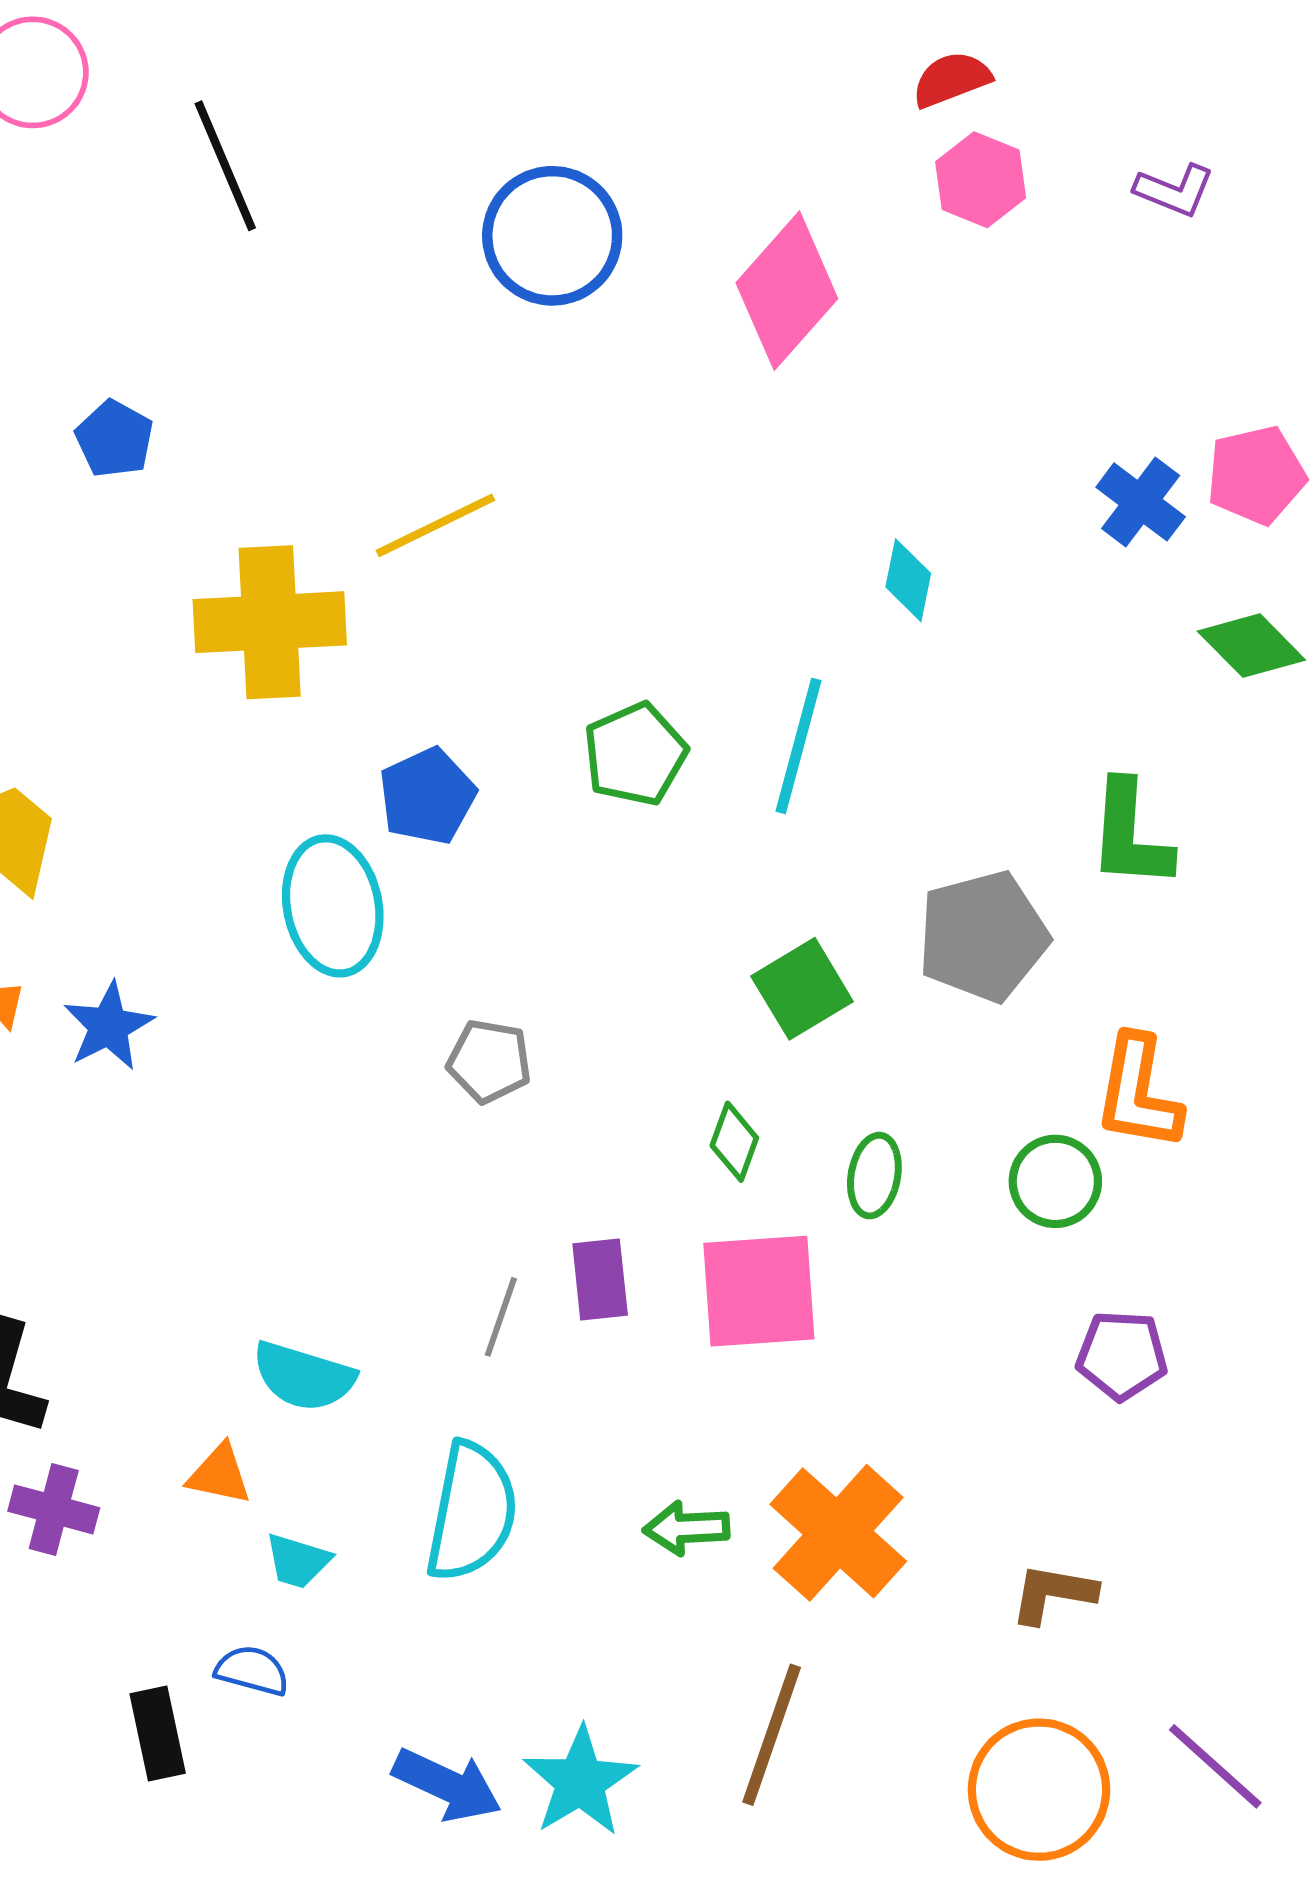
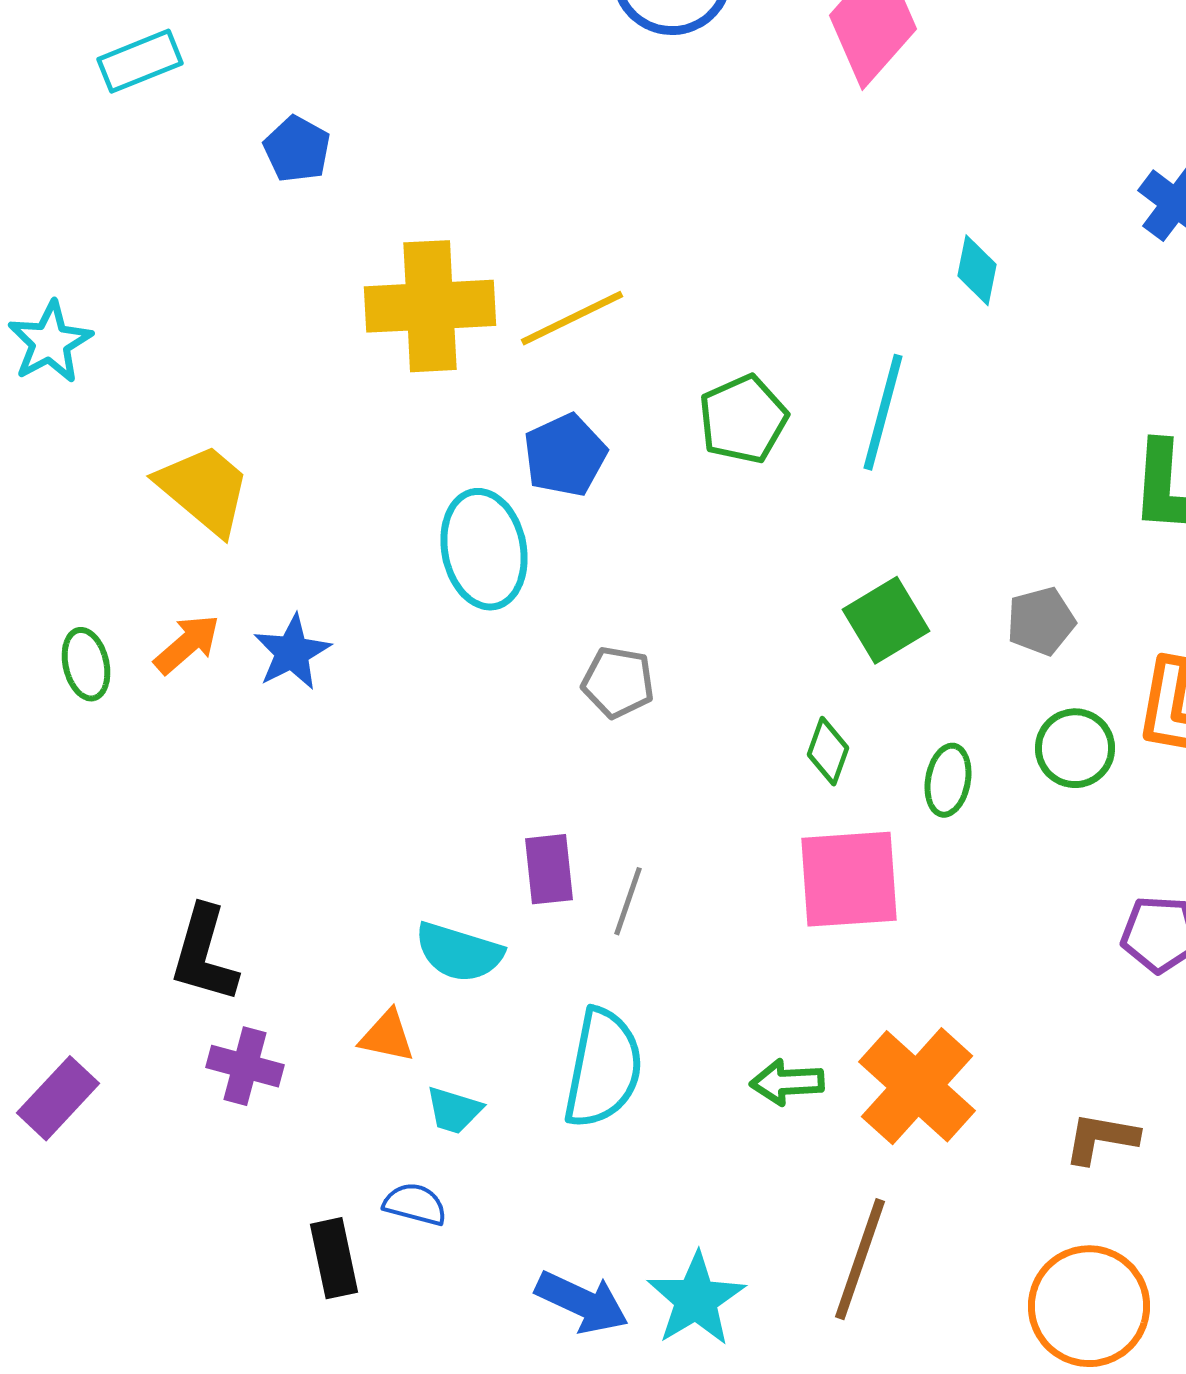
yellow line: (435, 525) -> (572, 318), moved
gray pentagon: (983, 936) -> (1041, 621), moved, size x0.6
green circle: (1055, 1181) -> (1075, 748), moved
purple rectangle: (600, 1279) -> (549, 869), moved

